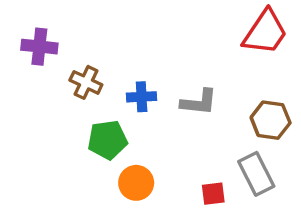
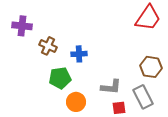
gray L-shape: (199, 102) -> (111, 87), moved

